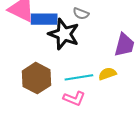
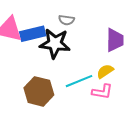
pink L-shape: (74, 98) -> (102, 92), moved

